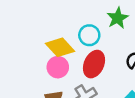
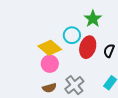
red ellipse: (94, 64) -> (88, 47), moved

